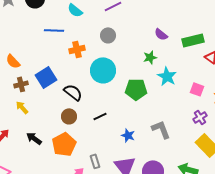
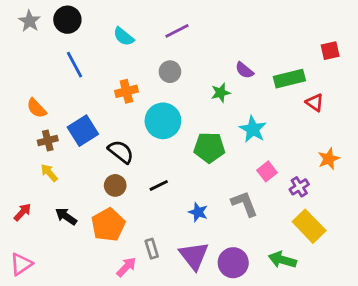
blue line: (54, 30) -> (74, 65), moved, turned 60
green star: (150, 57) -> (221, 93), moved
pink square: (197, 89) -> (267, 171), moved, turned 32

